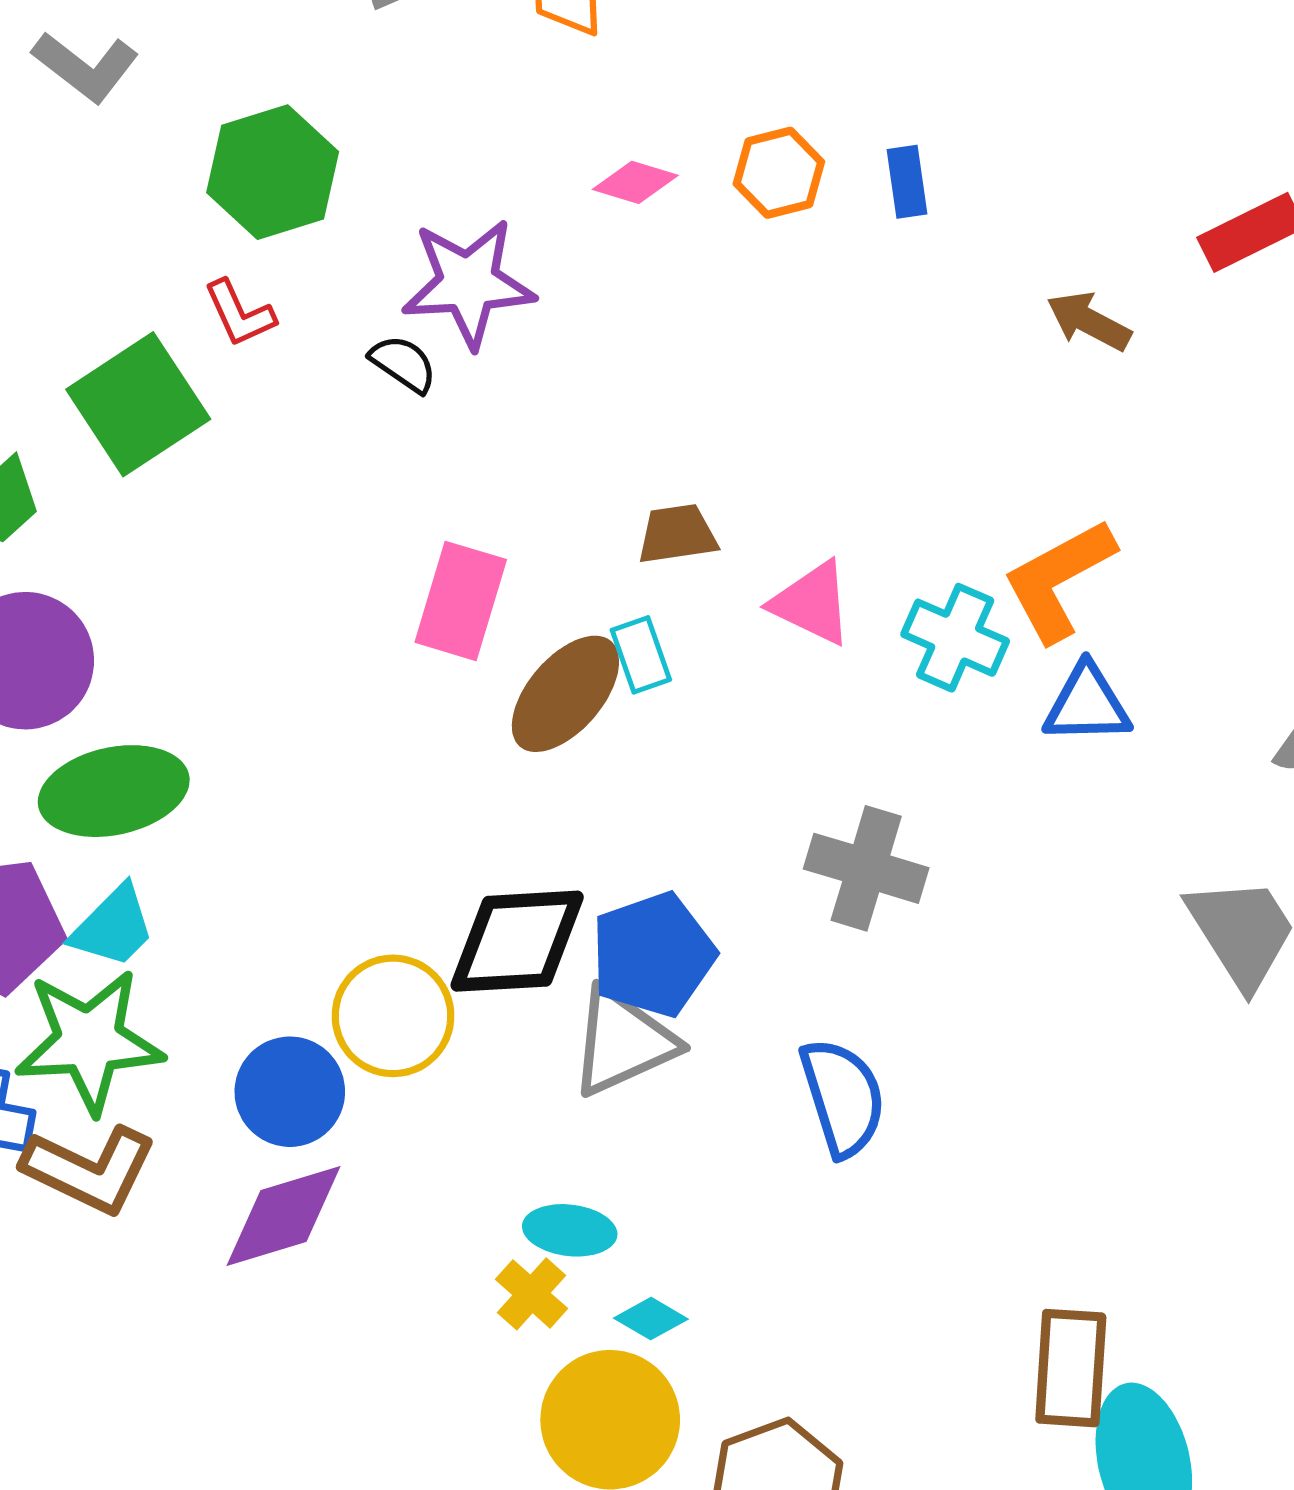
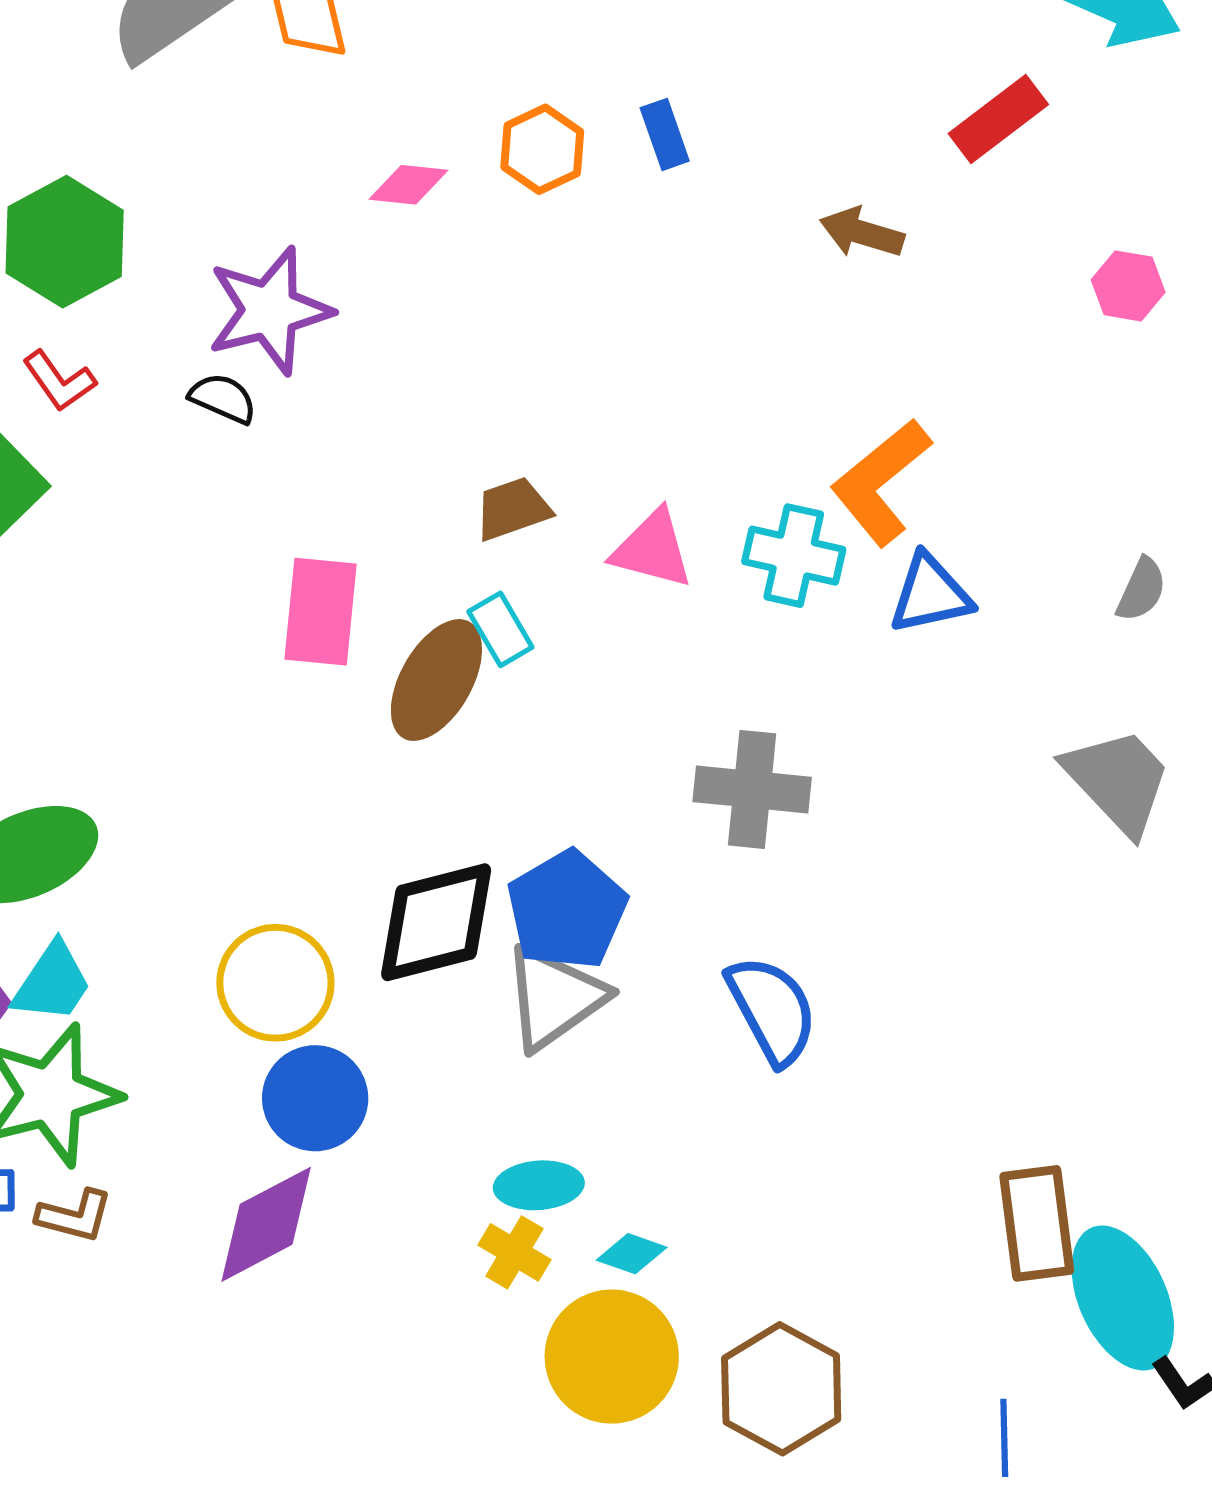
yellow circle: (393, 1016) -> (275, 983), moved
blue circle: (290, 1092) -> (315, 1098), moved
brown L-shape: (89, 1169) -> (75, 1216), size x0.6

